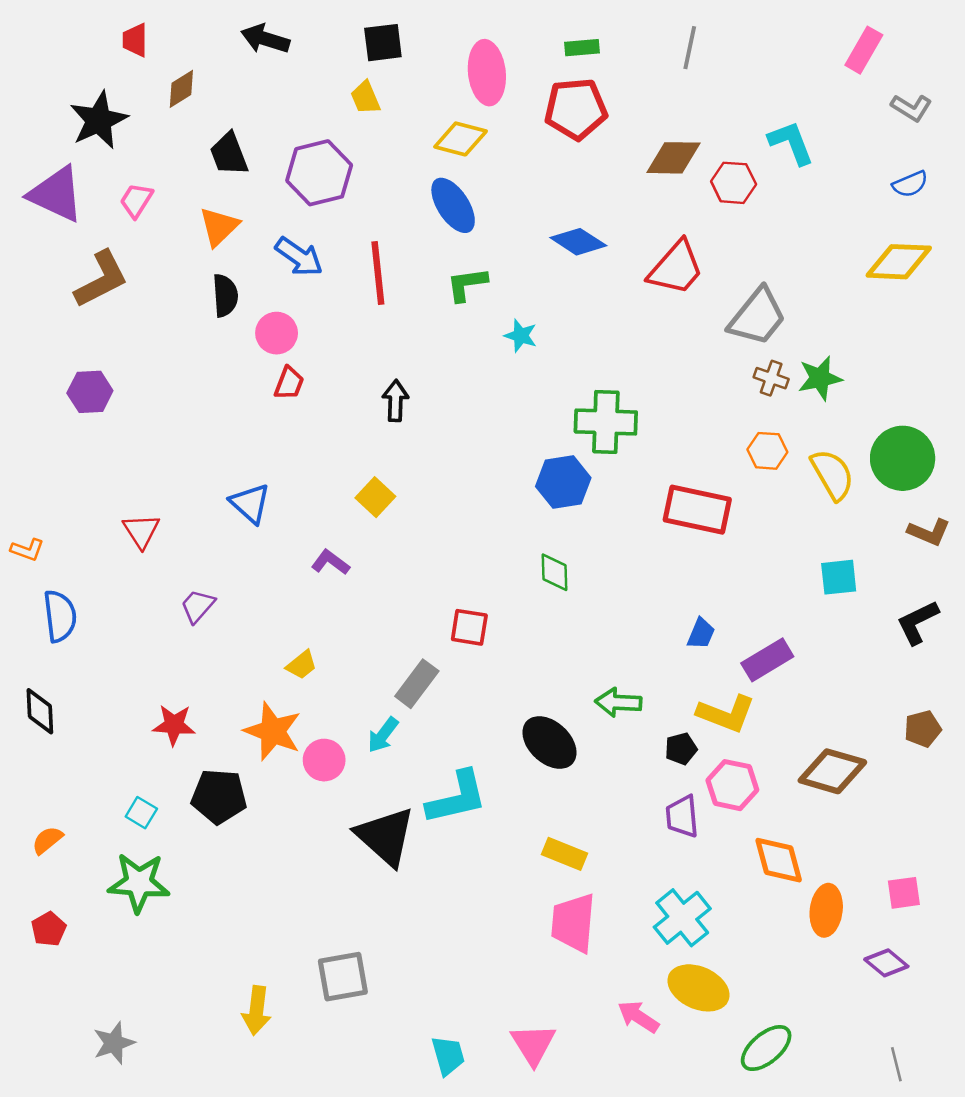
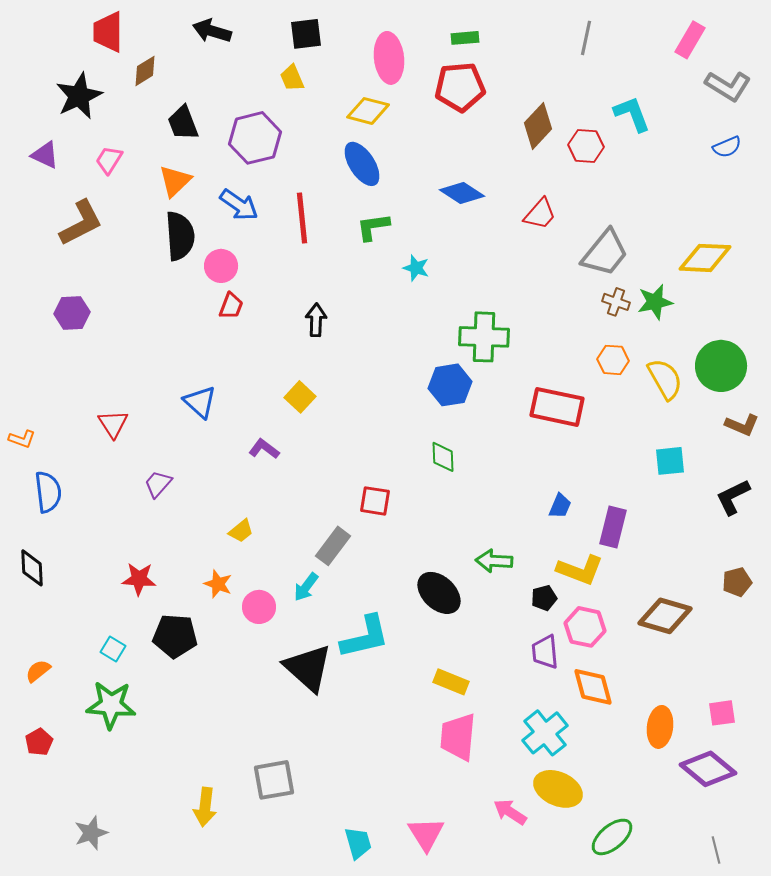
red trapezoid: (135, 40) -> (108, 32), size x1.5
gray line: (690, 48) -> (586, 38), moved
gray L-shape: (911, 108) -> (728, 86), size x1.4
brown diamond: (673, 158) -> (538, 126), turned -48
purple triangle: (56, 194) -> (45, 155), size x0.6
yellow diamond: (899, 262) -> (705, 258), moved
red trapezoid: (676, 268) -> (540, 214), size x0.7
black semicircle: (225, 296) -> (180, 236), size x1.4
purple rectangle: (767, 660) -> (613, 527), turned -45
orange star: (273, 731) -> (218, 584), size x0.6
orange diamond: (779, 860) -> (593, 687), moved
purple diamond: (886, 963) -> (708, 769), size x1.6

